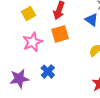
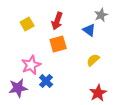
pink star: (33, 42) -> (31, 65), moved

